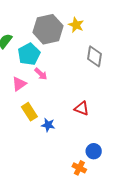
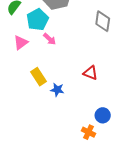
pink triangle: (19, 84) -> (21, 43), moved

